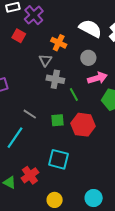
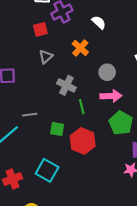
white semicircle: (90, 28) -> (99, 22), moved, size x0.6
red square: (19, 36) -> (40, 29), turned 32
gray triangle: (45, 60) -> (46, 57), moved
gray line: (30, 114) -> (30, 115), turned -56

